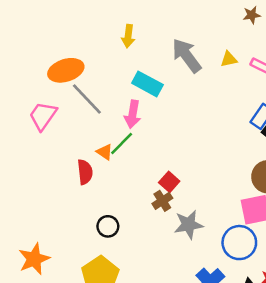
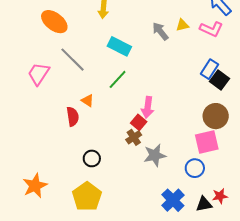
gray arrow: (187, 56) -> (160, 31), moved, size x0.7
orange ellipse: (66, 70) -> (54, 22), moved, turned 56
pink arrow: (133, 114) -> (148, 107), moved
green line: (122, 143) -> (118, 79), moved
blue circle: (239, 243) -> (195, 168), size x0.7

